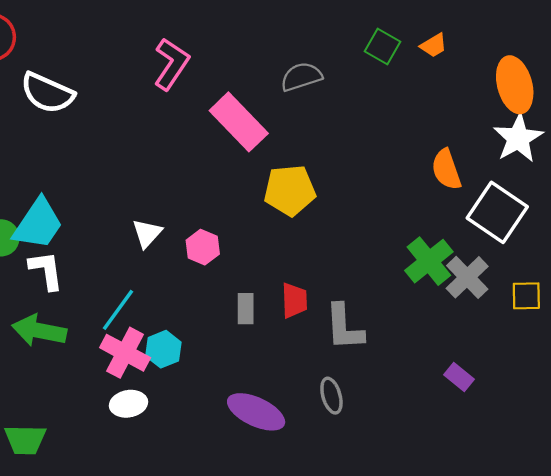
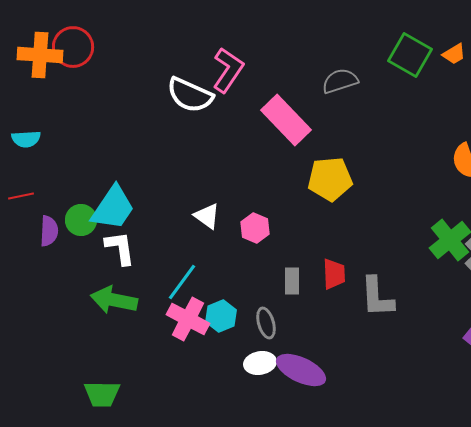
green square: (382, 47) -> (410, 55), size x1.4
white semicircle: (47, 93) -> (190, 95), moved
white triangle: (147, 233) -> (207, 216), turned -36
gray ellipse: (331, 396) -> (266, 323), moved
white ellipse: (128, 404) -> (260, 363), moved

